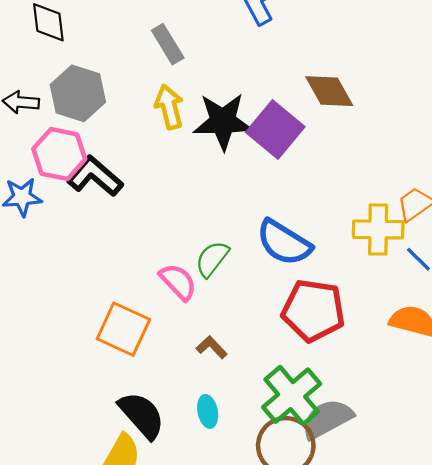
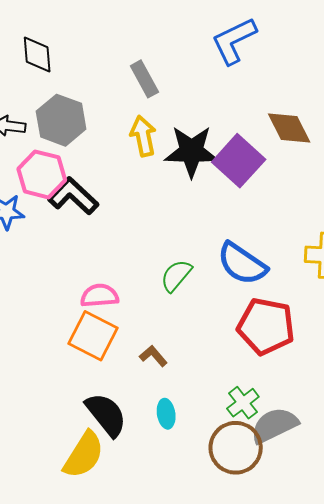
pink semicircle: (178, 282) -> (99, 296), moved, turned -54
brown L-shape: (212, 347) -> (153, 356), moved
green cross: (292, 396) -> (243, 403), size x0.6

